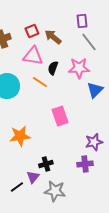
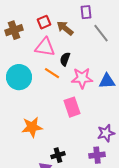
purple rectangle: (82, 21) -> (86, 12), moved
pink star: (79, 68) -> (82, 78), moved
blue triangle: (95, 90) -> (107, 81), turned 42

